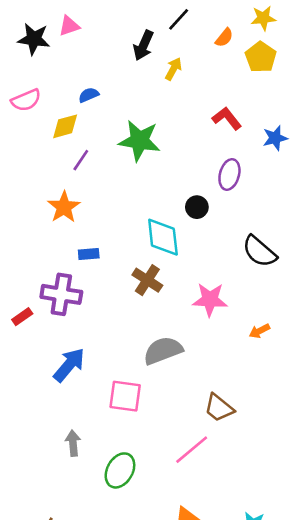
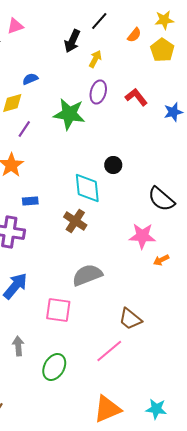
purple ellipse: (229, 175) -> (98, 92), moved
pink star: (210, 300) -> (142, 236), moved

